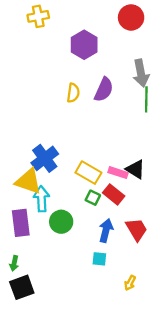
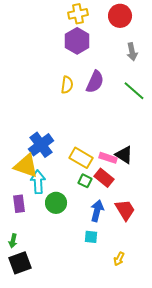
yellow cross: (38, 16) -> (78, 14), moved
gray arrow: (141, 73) -> (132, 52), moved, size x0.7
green line: (146, 99) -> (134, 91), turned -50
purple rectangle: (21, 223) -> (19, 204), size x0.7

